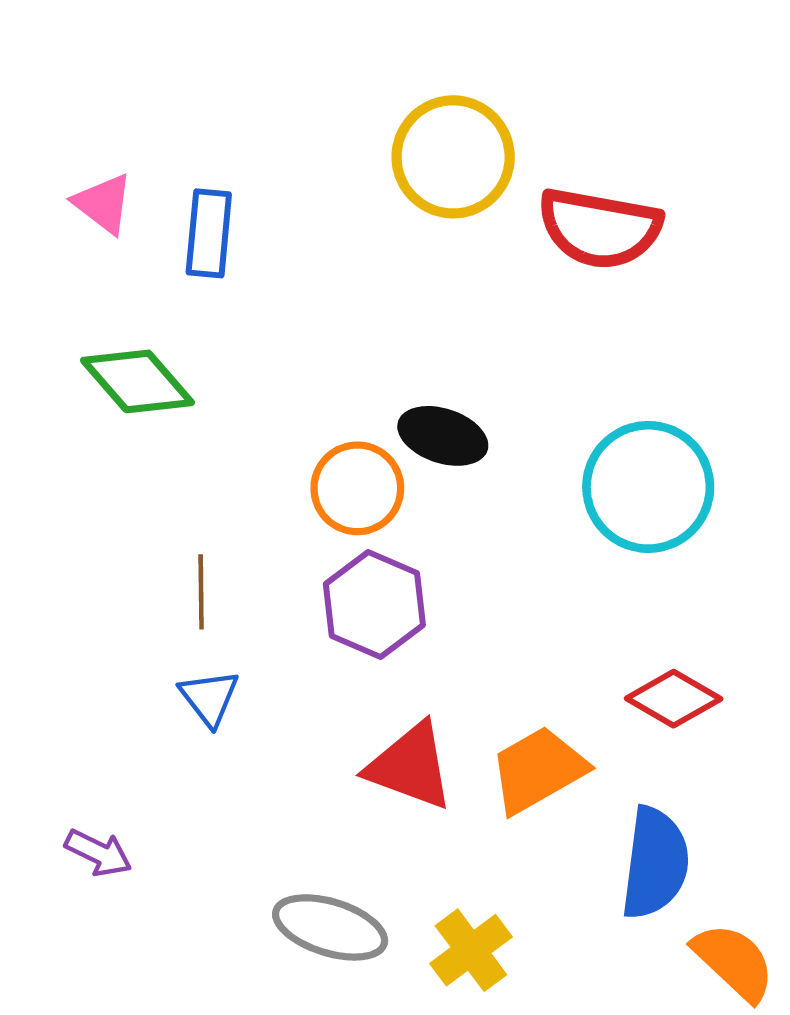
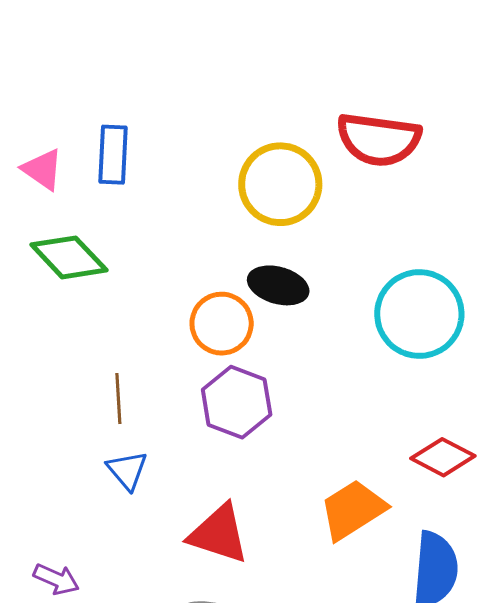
yellow circle: (453, 157) -> (280, 184), moved
pink triangle: (103, 204) -> (43, 169), moved
red triangle: (410, 766) -> (219, 534), moved

